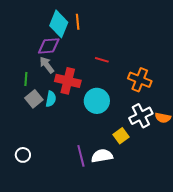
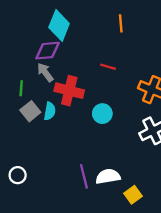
orange line: (78, 22) -> (121, 23), moved
cyan circle: (97, 101) -> (102, 114), size x0.7
yellow square: (121, 136) -> (133, 195), moved

